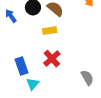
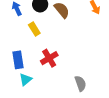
yellow rectangle: (50, 31) -> (34, 29), moved, turned 56

